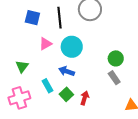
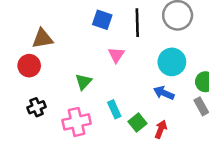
pink triangle: (45, 44) -> (116, 55), turned -32
cyan circle: (72, 47) -> (172, 62), moved
blue arrow: (67, 71) -> (164, 93), moved

